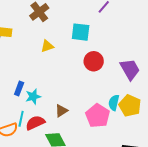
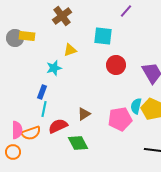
cyan star: (33, 97) -> (54, 68), moved
pink pentagon: (98, 116) -> (120, 119), turned 30
cyan line: (21, 119) -> (44, 109), moved

